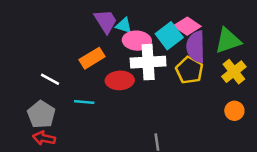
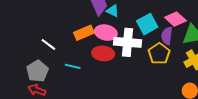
pink diamond: (187, 26) -> (175, 19), moved
pink ellipse: (137, 41) -> (106, 33), moved
purple semicircle: (196, 47) -> (167, 36), size x0.7

